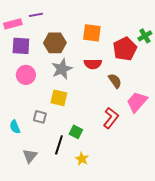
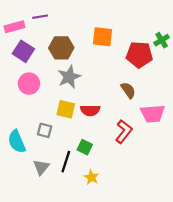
purple square: (21, 46) -> (23, 51), turned 30
red pentagon: (125, 49) -> (139, 55), turned 30
red semicircle: (93, 64) -> (90, 110), moved
pink trapezoid: (137, 102) -> (153, 114), turned -135
cyan semicircle: (15, 127) -> (17, 142), size x1.5
gray triangle: (30, 156) -> (41, 167), moved

